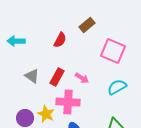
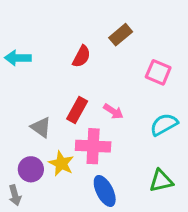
pink square: (113, 51) -> (158, 72), size x0.7
gray triangle: (32, 76) -> (41, 127), moved

